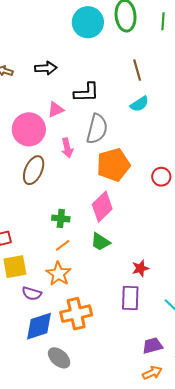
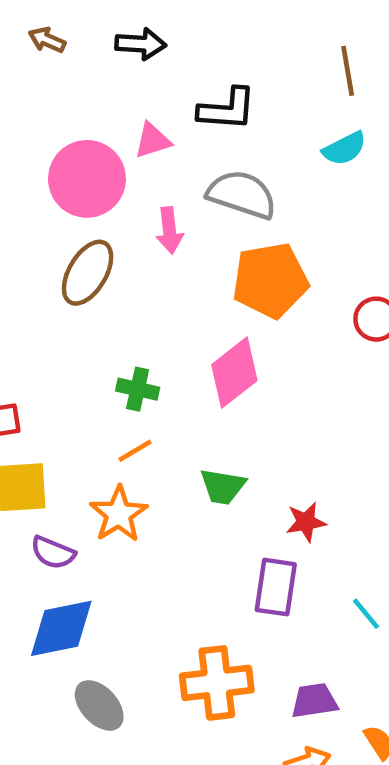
gray semicircle: (97, 129) -> (242, 195), turned -92
green trapezoid: (100, 242) -> (223, 486), moved, turned -30
orange cross: (76, 314) -> (217, 683), moved

